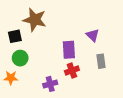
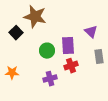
black square: (15, 36) -> (16, 33), turned -32
green circle: (20, 58) -> (47, 51), moved

